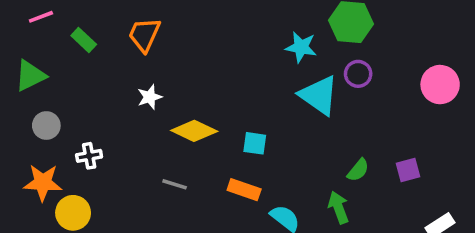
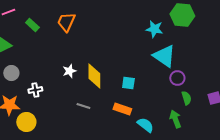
purple circle: (358, 74) -> (177, 78), moved
white star: (150, 97) -> (69, 71), moved
yellow diamond: (194, 131) -> (94, 76), turned 65
green semicircle: (358, 170) -> (186, 98), turned -56

